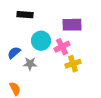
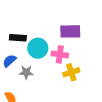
black rectangle: (25, 15) -> (18, 38), moved
pink cross: (62, 47) -> (60, 54), turned 35

